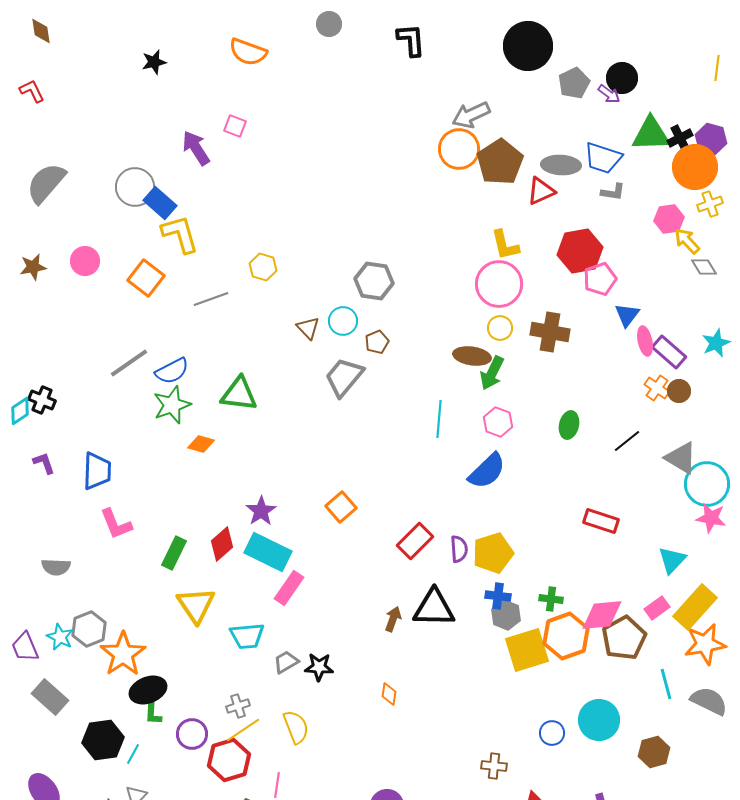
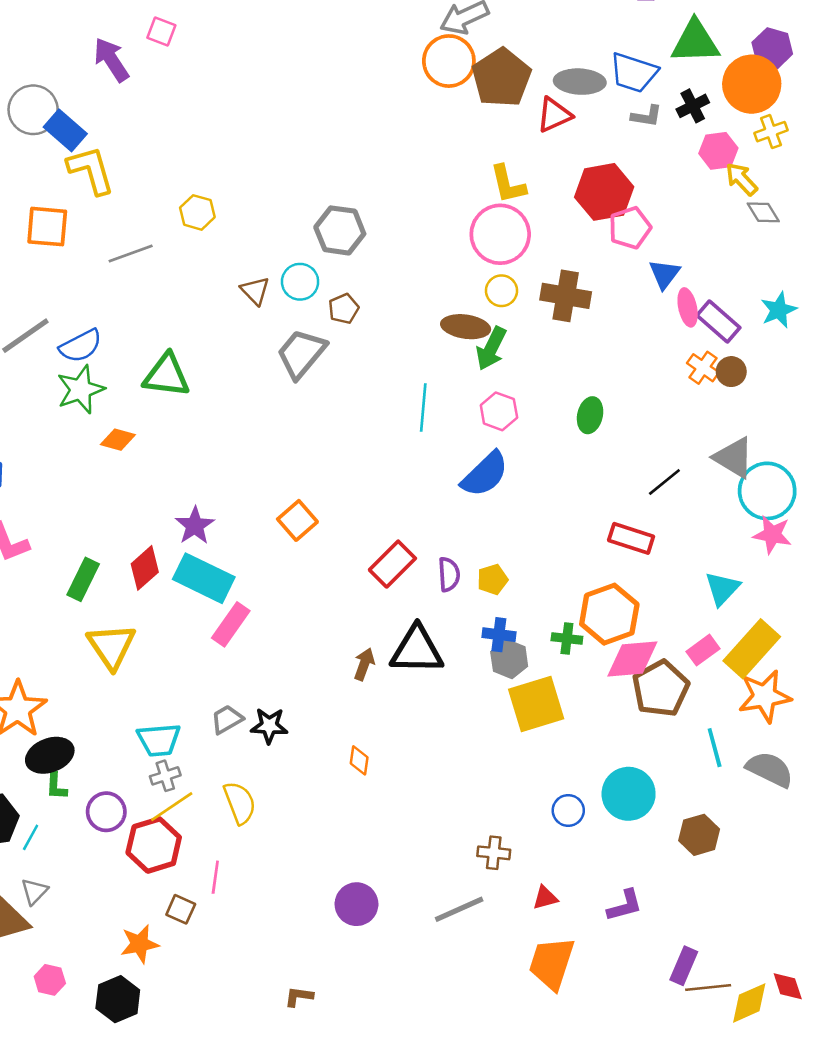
black cross: (680, 138) -> (693, 106), moved
orange square: (146, 278) -> (47, 227), turned -33
black line: (627, 441) -> (664, 482), moved
yellow pentagon: (493, 553) -> (493, 579), size x0.6
cyan trapezoid: (247, 636) -> (159, 740), moved
orange hexagon: (566, 636) -> (609, 614), moved

